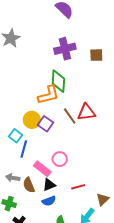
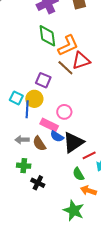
orange L-shape: (48, 95) -> (68, 46), moved
yellow circle: (32, 120) -> (34, 99), moved
black triangle: (49, 185) -> (73, 142), moved, size x1.6
red line: (78, 187) -> (89, 155), moved
blue semicircle: (49, 201) -> (57, 136), moved, turned 64

